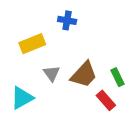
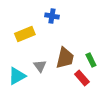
gray triangle: (52, 73) -> (40, 66), moved
brown trapezoid: (84, 75) -> (65, 58), turned -30

